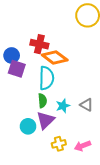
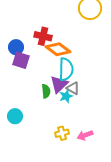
cyan semicircle: (46, 78) -> (66, 69), moved
gray triangle: (87, 105) -> (73, 88), moved
purple triangle: (45, 120) -> (59, 84), moved
cyan circle: (28, 126) -> (15, 116), moved

